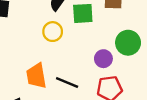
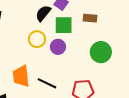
purple circle: (103, 59) -> (58, 47), moved

